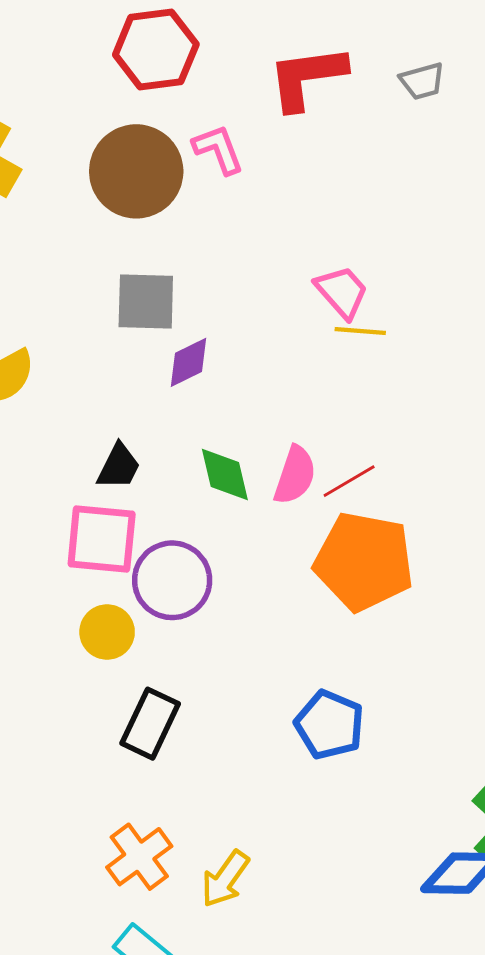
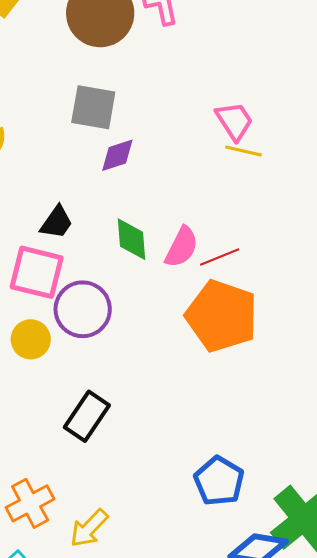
black rectangle: (150, 724) -> (87, 416), moved
blue pentagon: (329, 725) -> (219, 481), moved

